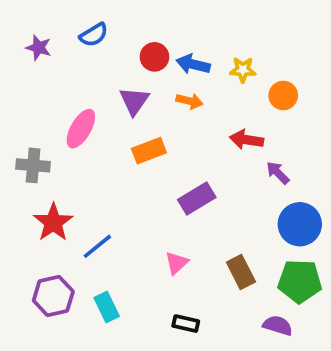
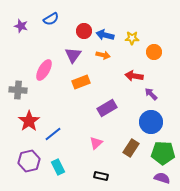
blue circle: (300, 224) -> (151, 122), moved
brown rectangle: (241, 272) -> (131, 148), turned 60
purple semicircle: (278, 325) -> (162, 178), moved

